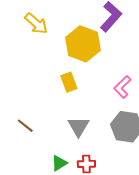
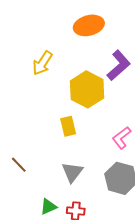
yellow arrow: (36, 23) -> (42, 63), turned 75

